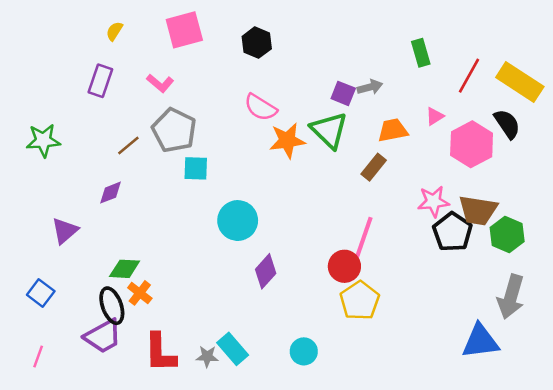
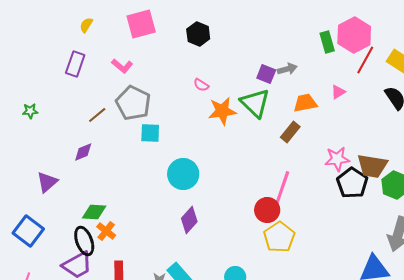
pink semicircle: (261, 107) -> (201, 85), size x0.6
green star: (43, 140) -> (30, 111), size x0.6
pink hexagon: (472, 144) -> (354, 35), moved
purple diamond: (266, 271) -> (189, 220), moved
blue square: (41, 293) -> (28, 231), size x1.4

